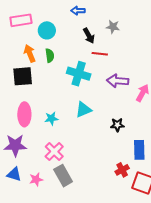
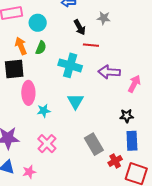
green semicircle: (50, 55) -> (41, 48), turned 32
cyan triangle: (83, 110) -> (75, 101), turned -36
pink ellipse: (24, 114) -> (28, 93), moved
black star: (117, 125) -> (127, 116), moved
gray rectangle: (63, 176) -> (94, 144), moved

